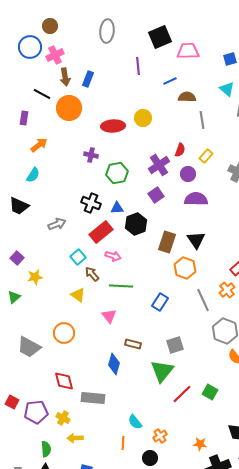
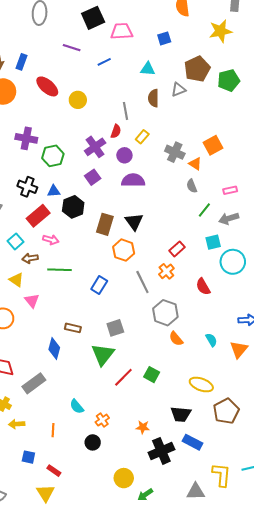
purple line: (138, 66) -> (72, 48), turned -66
cyan triangle: (227, 89) -> (148, 69), moved, turned -35
brown semicircle: (187, 97) -> (153, 98), moved, turned -90
gray line: (202, 120) -> (125, 111), moved
red ellipse: (113, 126) -> (47, 86), moved, turned 45
purple cross: (91, 155) -> (26, 138), size x1.5
brown arrow: (92, 274) -> (30, 258), turned -56
pink triangle: (109, 316) -> (32, 301), moved
gray rectangle: (93, 398) -> (34, 383), turned -40
orange line: (123, 443) -> (53, 430), moved

